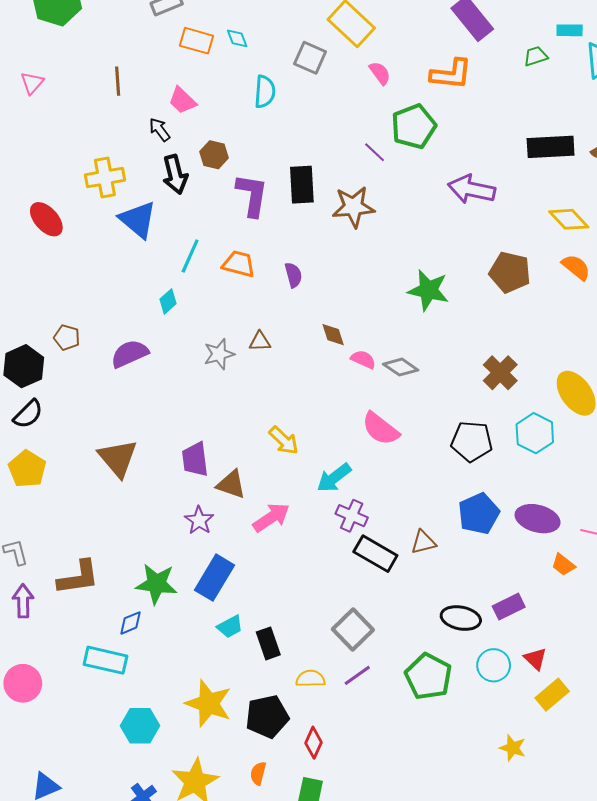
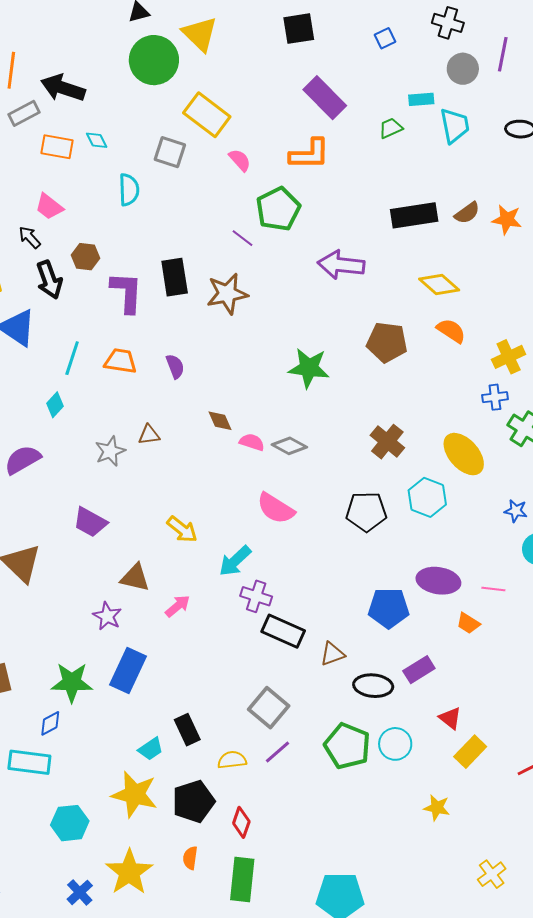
purple trapezoid: (195, 459) -> (90, 522), moved, turned -48
blue pentagon: (479, 514) -> (389, 608), moved, turned 30
pink arrow: (271, 517) -> (178, 606), size x0.7
brown triangle: (423, 542) -> (332, 654), moved
cyan trapezoid: (230, 627) -> (151, 749), moved
cyan circle: (494, 665) -> (395, 744), moved

